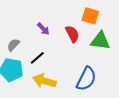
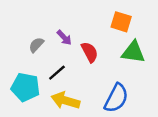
red semicircle: (72, 34) -> (90, 52), moved
gray semicircle: (13, 45) -> (36, 45), moved

